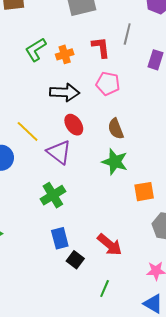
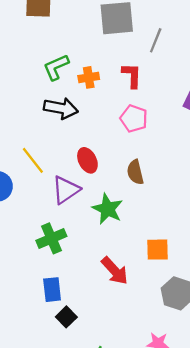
gray line: (127, 34) -> (156, 40), moved
black arrow: (65, 92) -> (61, 108), moved
purple triangle: (59, 152) -> (66, 190), turned 40
green star: (115, 162) -> (108, 209), moved
red arrow: (110, 245) -> (115, 271), moved

